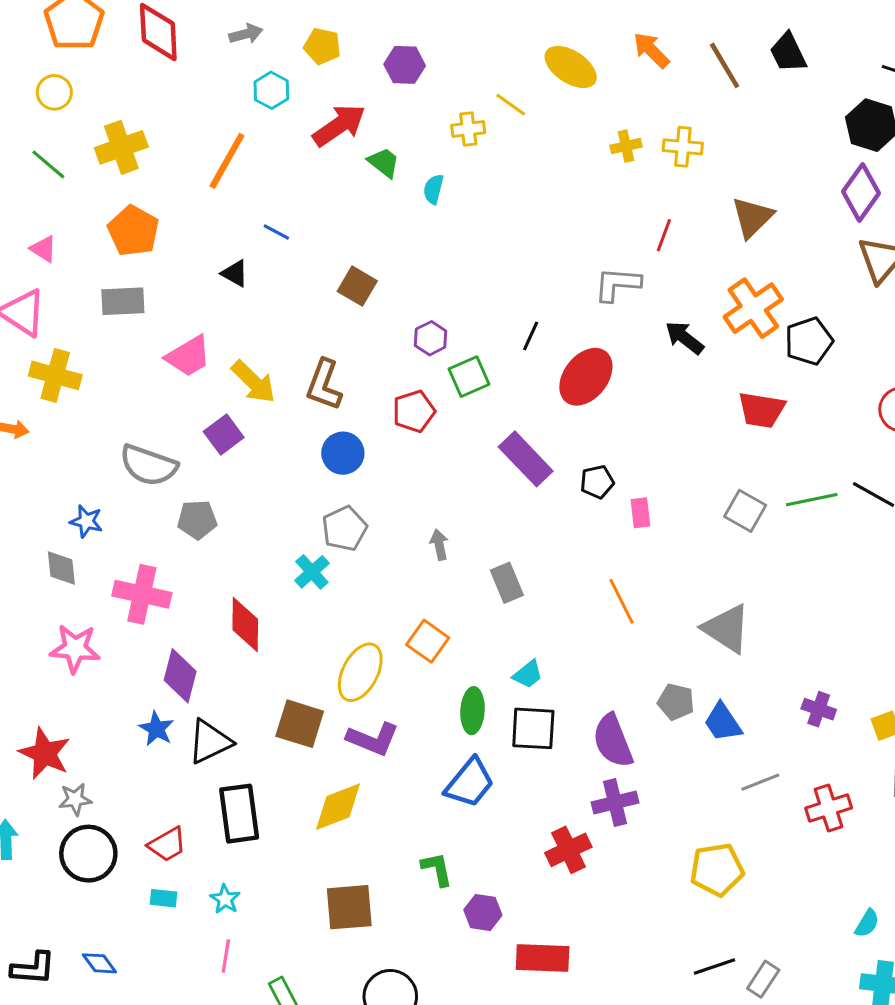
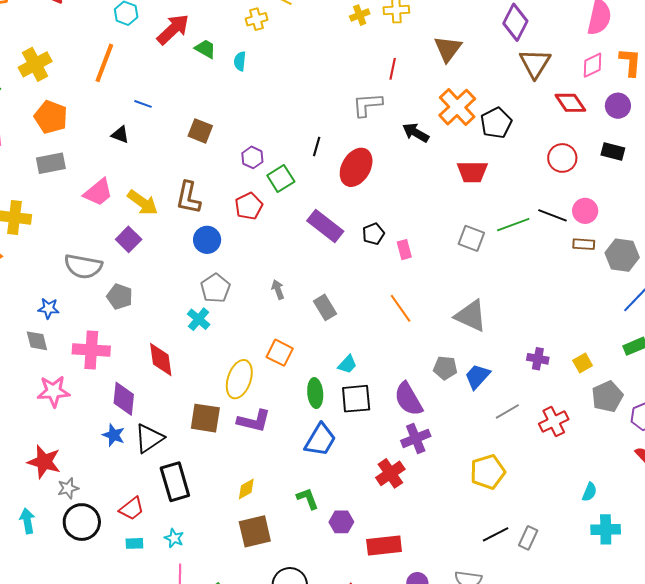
gray pentagon: (197, 520) -> (120, 297), turned 30
blue trapezoid: (723, 722) -> (477, 376), turned 84
yellow diamond: (338, 807) -> (246, 489), moved, size x0.6

